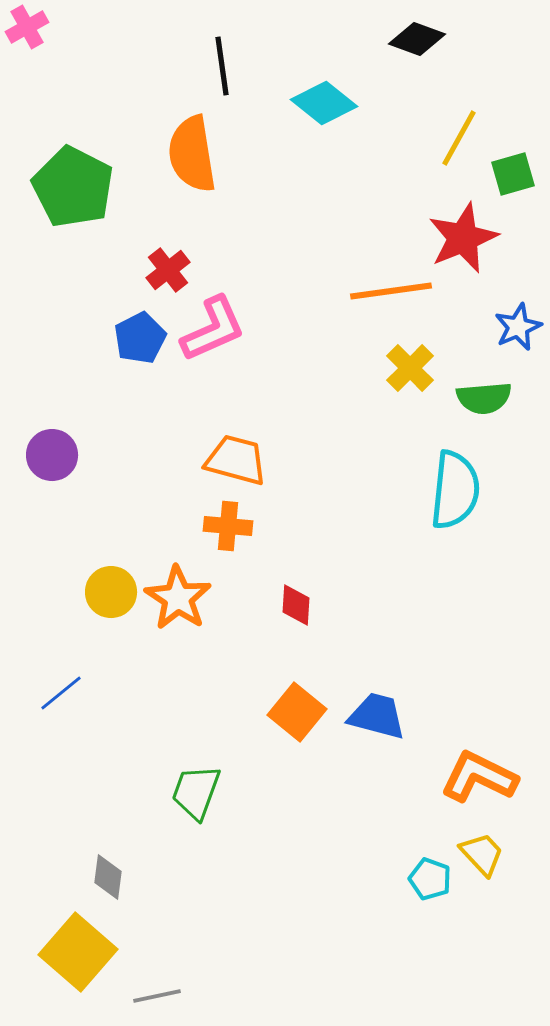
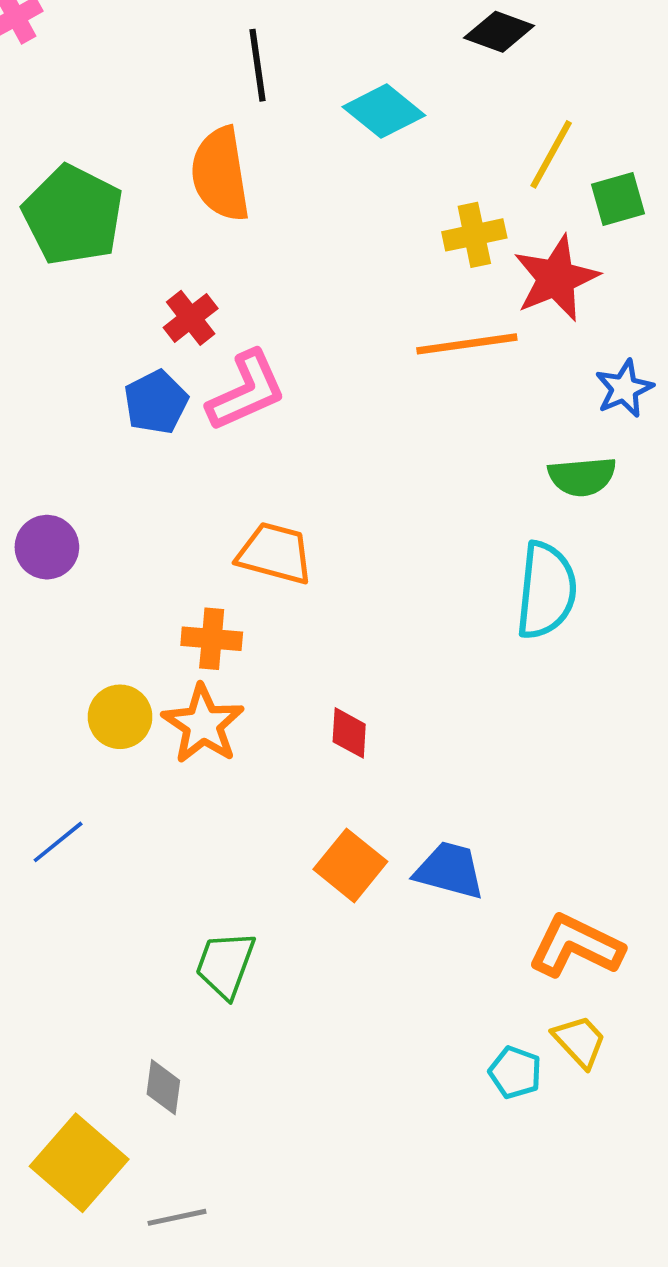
yellow cross: (410, 368) -> (474, 235), moved, turned 33
orange cross: (228, 526) -> (212, 639), moved
gray diamond: (108, 877) -> (163, 1087), moved

